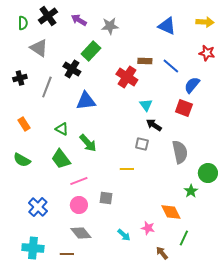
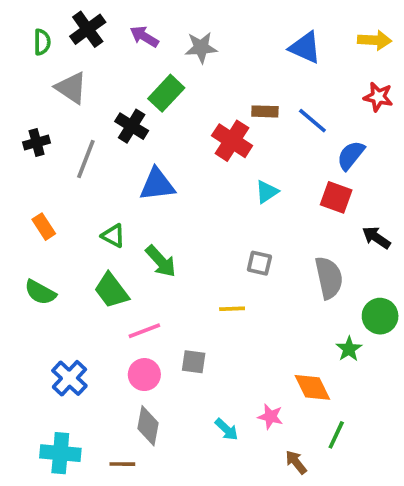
cyan triangle: (146, 105) -> (267, 192), turned 32
black arrow: (154, 125) -> (376, 238), moved
gray diamond: (81, 233) -> (148, 426), turned 50

